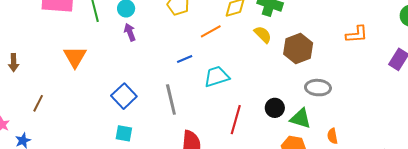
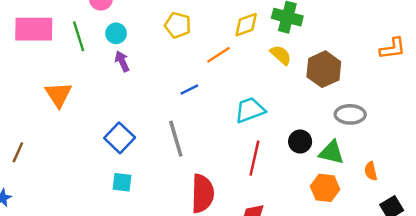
cyan trapezoid: (217, 77) -> (250, 110), moved

